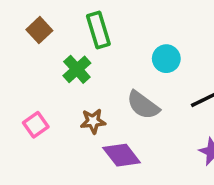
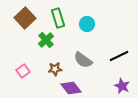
brown square: (39, 30) -> (25, 18), size x1.5
cyan circle: (166, 59) -> (87, 24), moved

